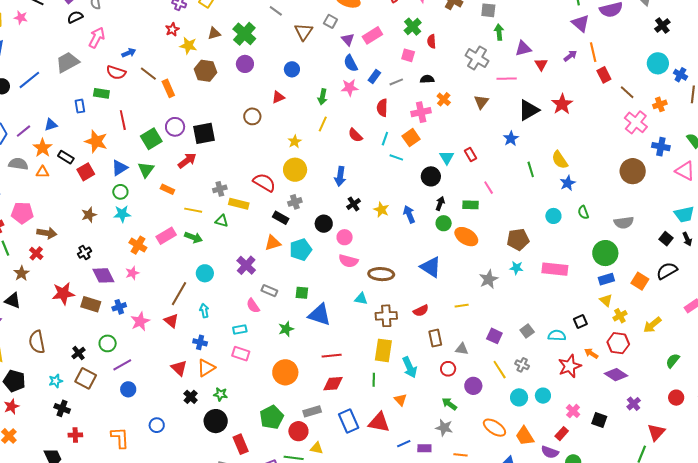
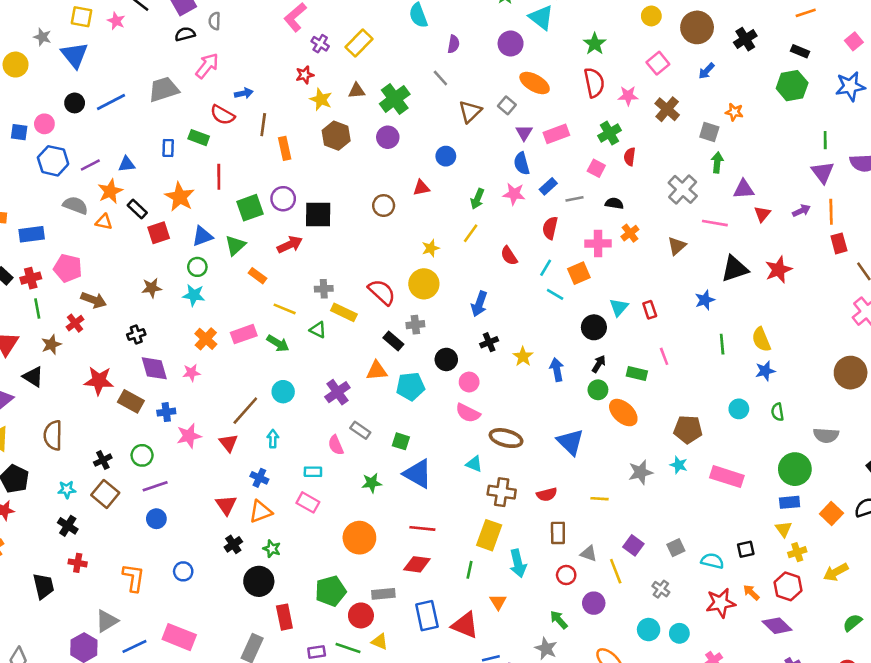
brown line: (148, 74) -> (263, 125), turned 48
yellow line: (500, 370) -> (616, 571), moved

